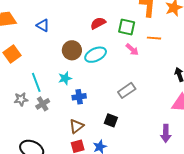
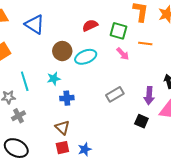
blue triangle: (43, 25) -> (35, 24), size x1.5
gray cross: (43, 104) -> (19, 116), moved
black square: (111, 120) -> (141, 121), moved
brown triangle: (76, 126) -> (62, 127), turned -42
purple arrow: (166, 133) -> (149, 96), moved

